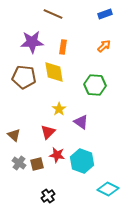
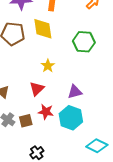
purple triangle: (81, 122) -> (75, 92), moved, turned -49

